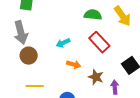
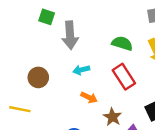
gray arrow: (21, 32) -> (70, 35), moved
yellow line: (35, 86) -> (20, 109), moved

